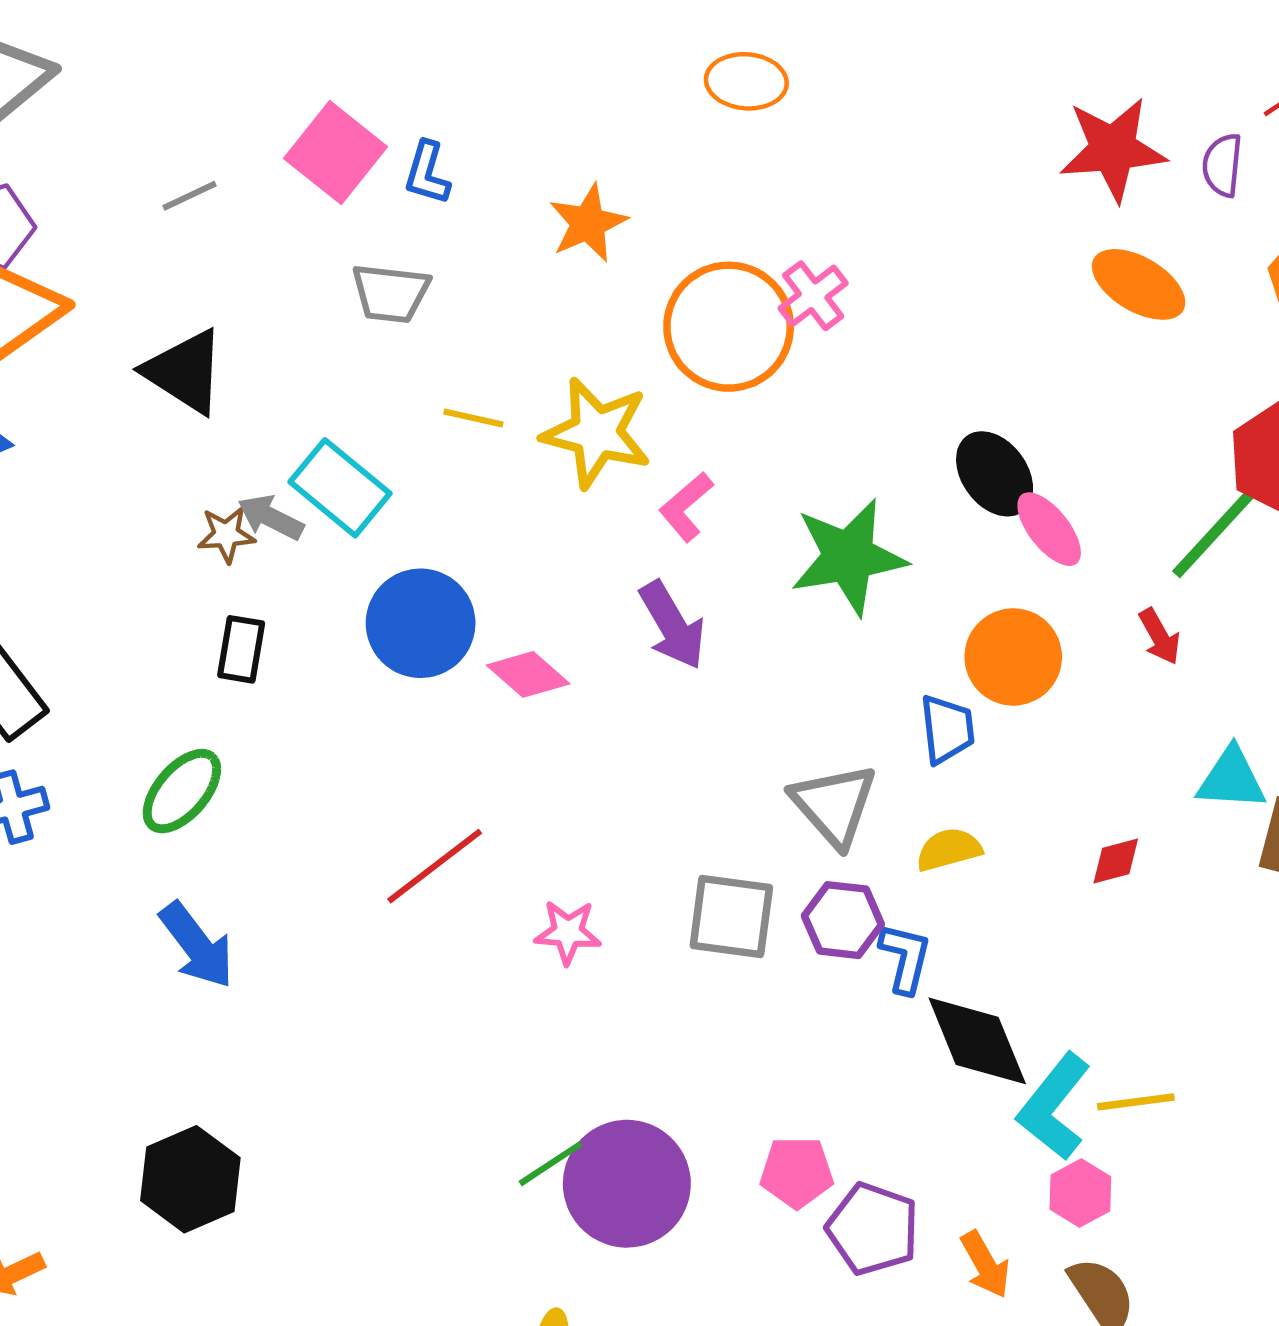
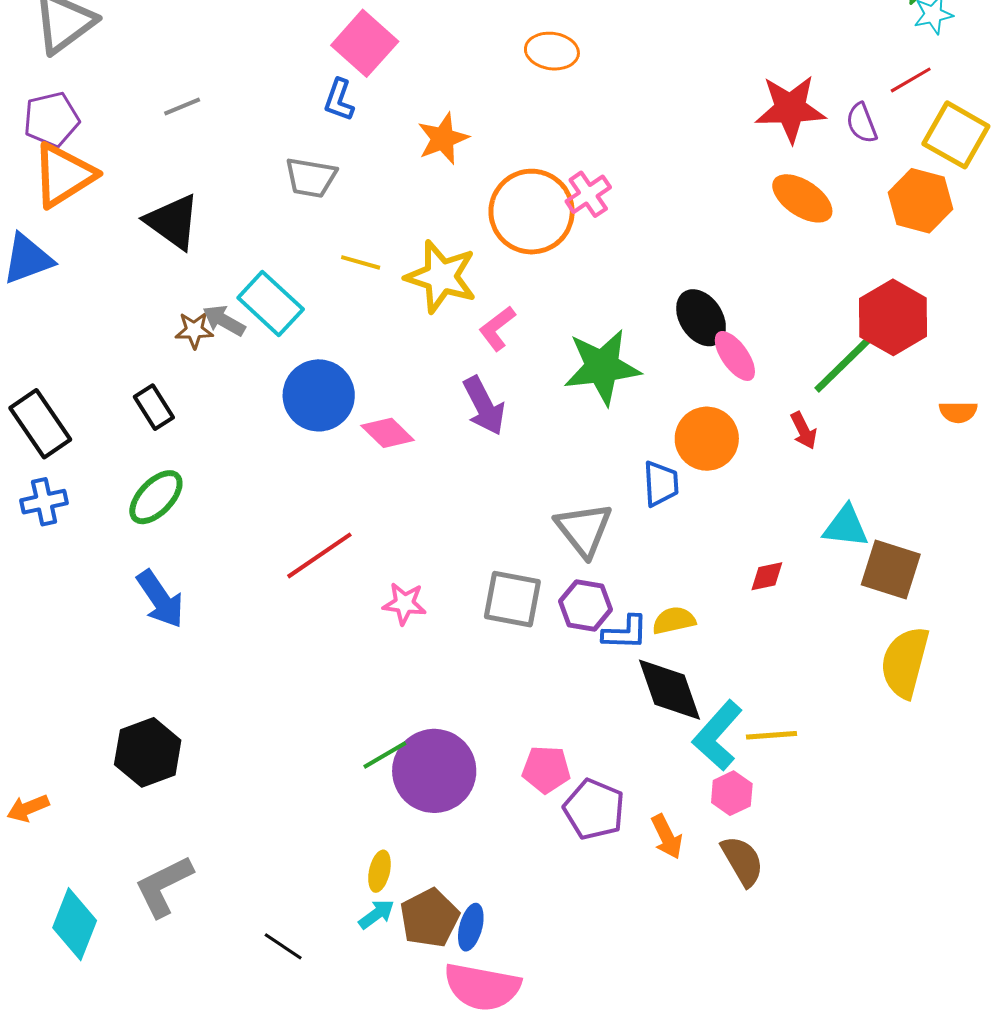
pink square: (336, 153) -> (365, 43), moved
purple semicircle: (1222, 165) -> (862, 123), turned -30
black rectangle: (241, 649) -> (154, 407), moved, turned -45
yellow semicircle: (949, 849) -> (674, 620), moved
blue L-shape: (905, 958) -> (625, 633), turned 75

